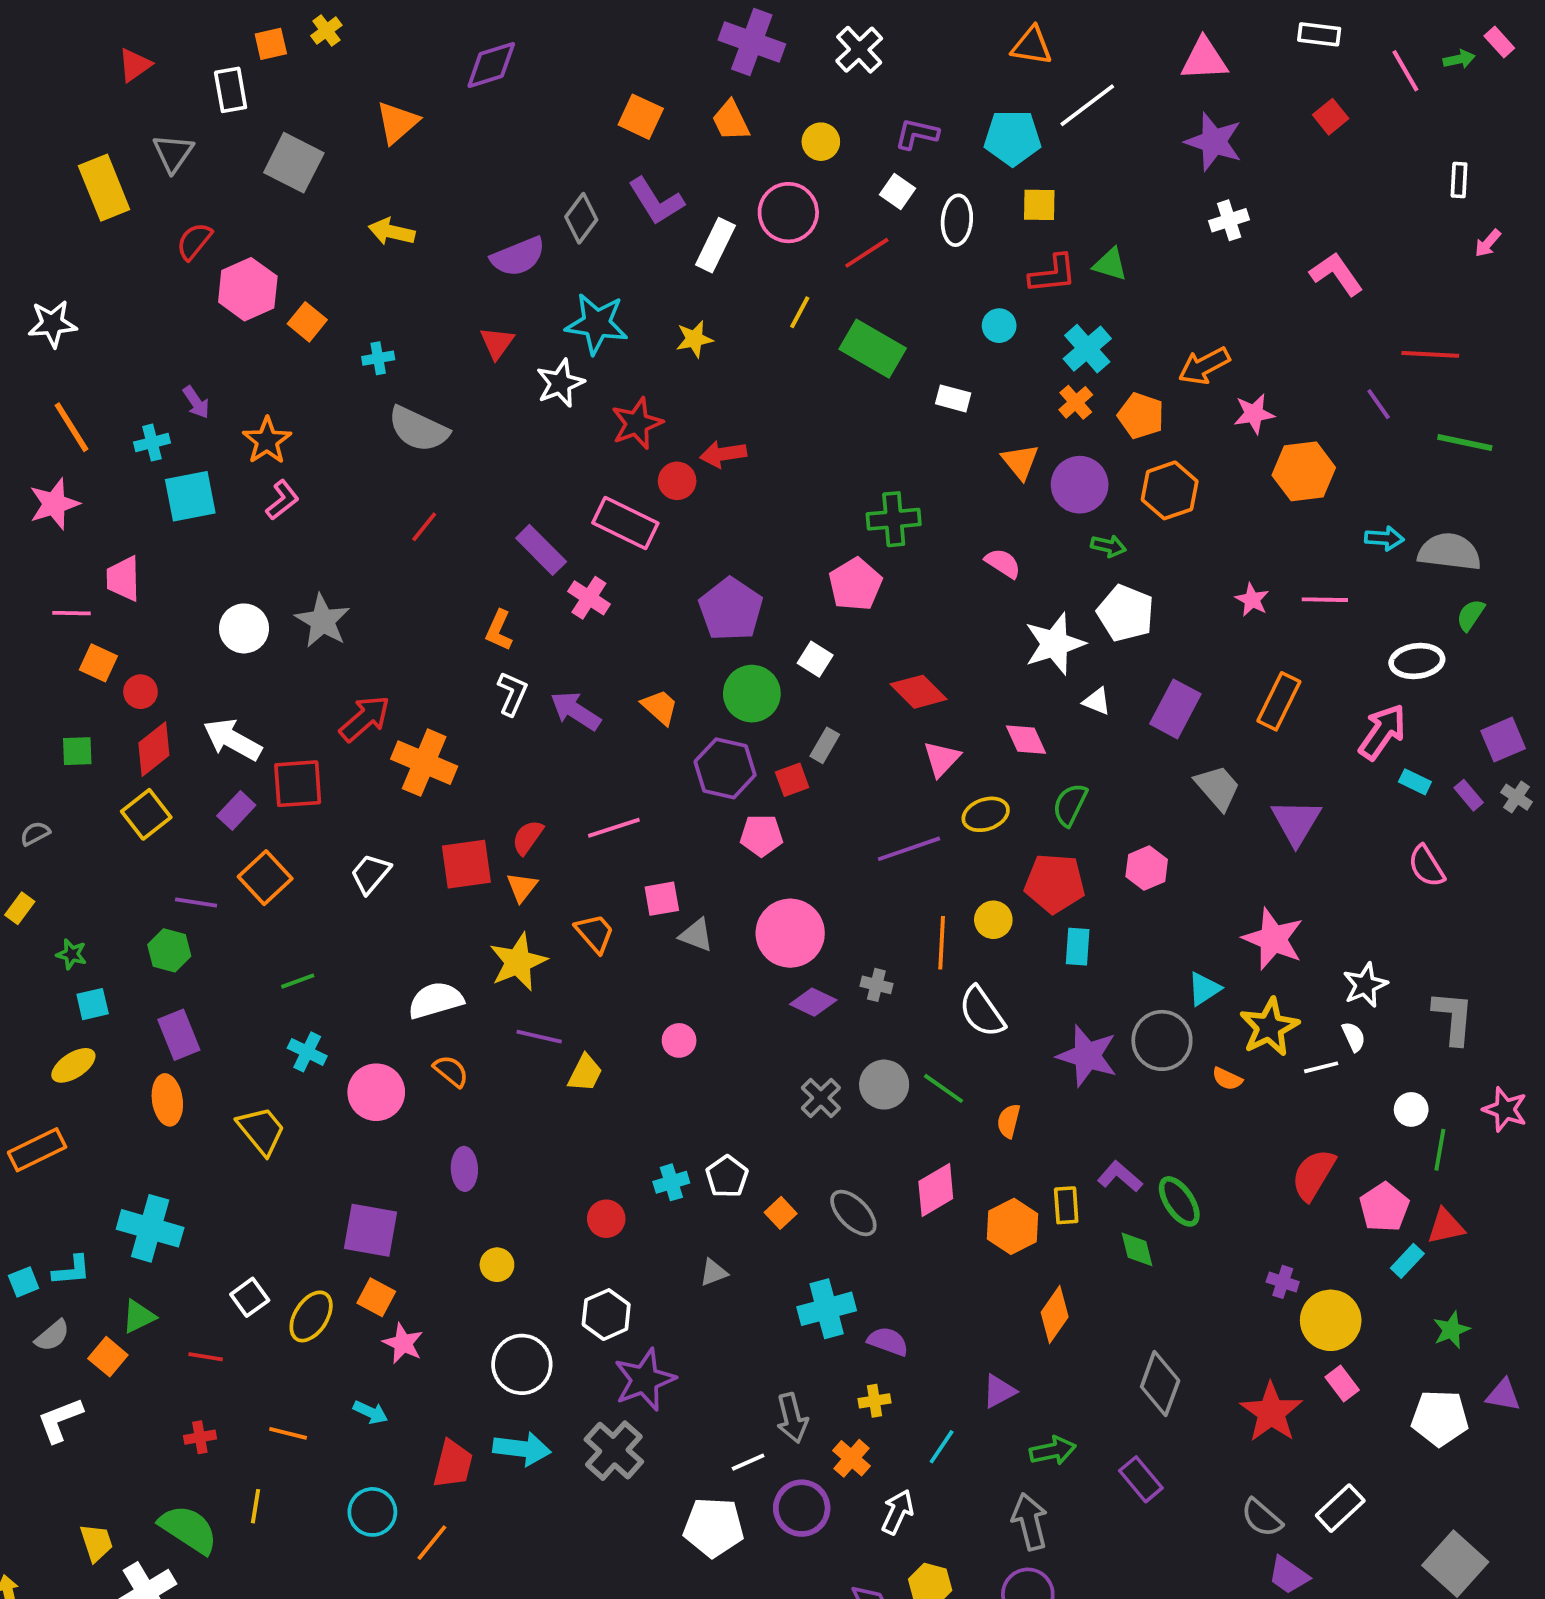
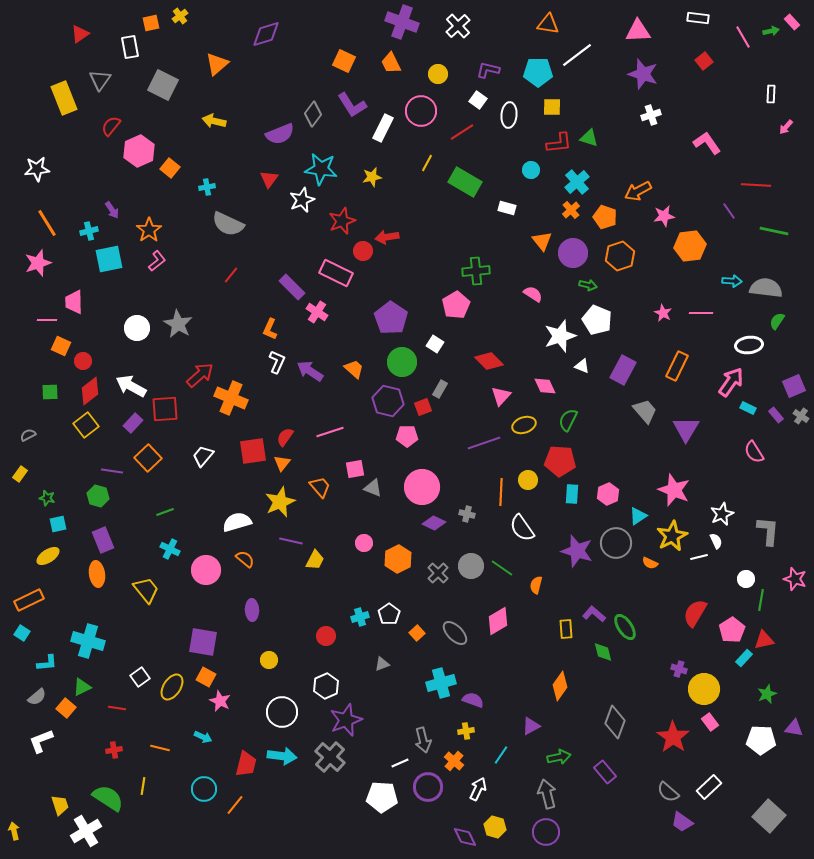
pink hexagon: (1147, 868) -> (608, 494), moved
orange hexagon: (1013, 1226) -> (398, 559), moved
cyan square: (24, 1282) -> (22, 633), moved, turned -35

